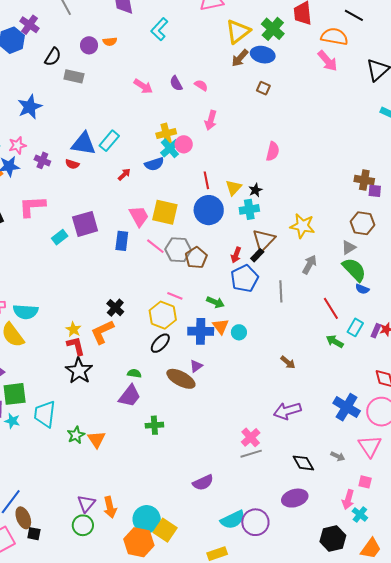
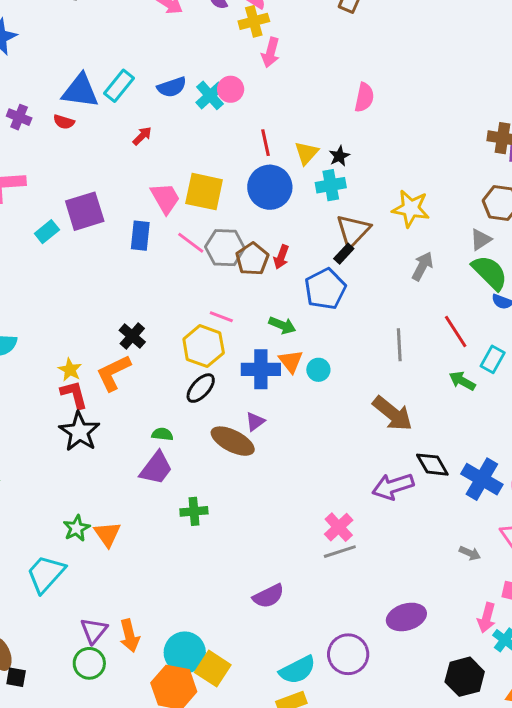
yellow cross: (166, 133) -> (254, 21), moved
blue semicircle: (154, 164) -> (172, 87), moved
red arrow: (236, 255) -> (281, 257), moved
gray line: (281, 291) -> (399, 345), moved
brown arrow: (288, 362) -> (393, 414), size x1.8
cyan trapezoid: (45, 414) -> (46, 574), moved, turned 36
black diamond: (303, 463) -> (432, 465), moved
cyan semicircle: (233, 520) -> (297, 670), moved

